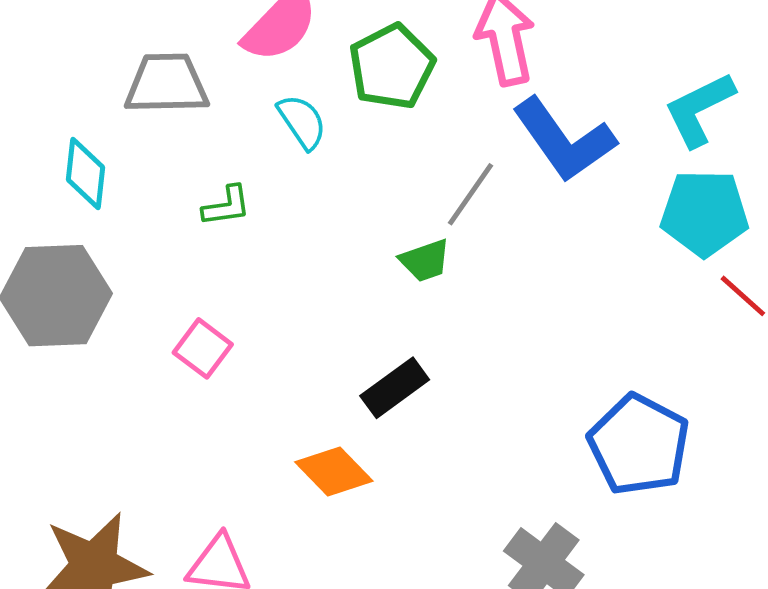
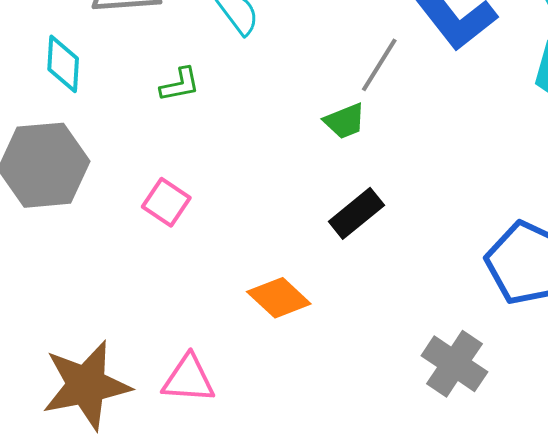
black rectangle: (395, 388) -> (356, 213), moved

